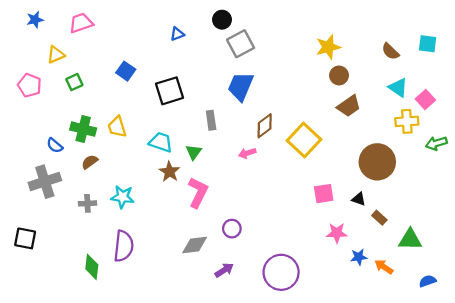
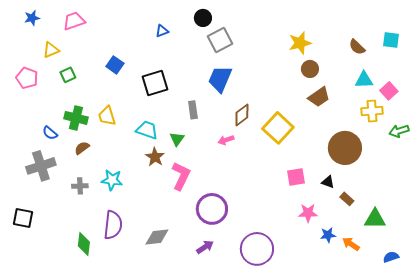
cyan triangle: (398, 87) -> (364, 80), turned -36
purple circle: (232, 229) -> (212, 209), size x1.8
gray diamond: (195, 245) -> (157, 237), moved

